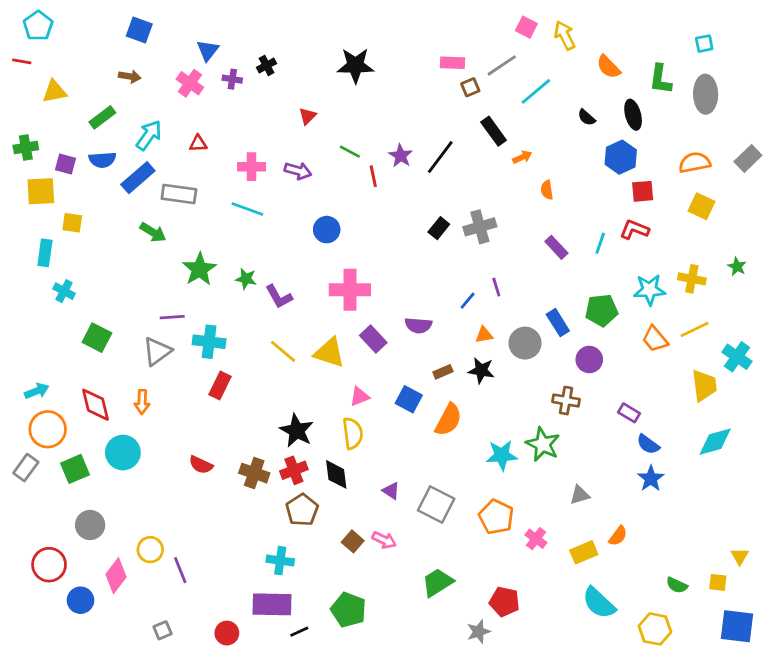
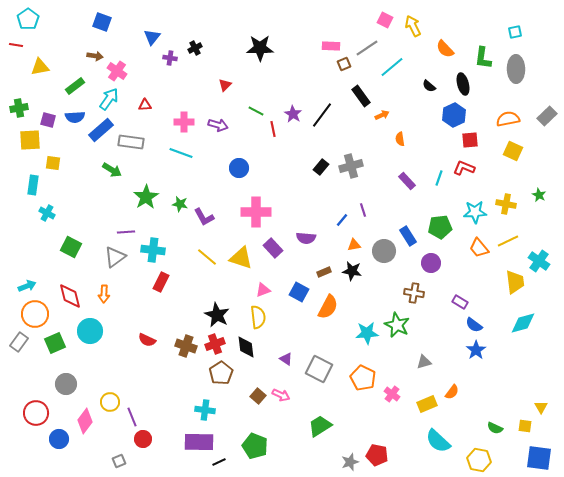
pink cross: (190, 83) -> (117, 71), moved
red pentagon: (504, 602) -> (377, 455), moved
red circle: (227, 633) -> (143, 439), moved

